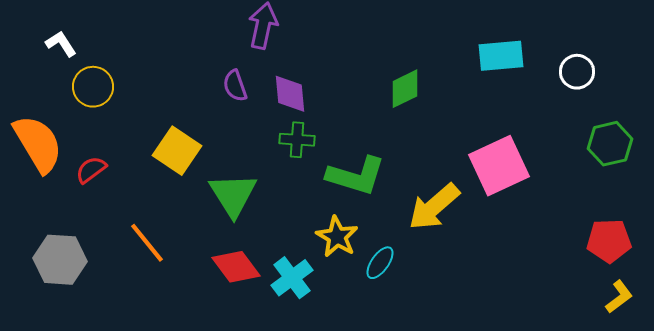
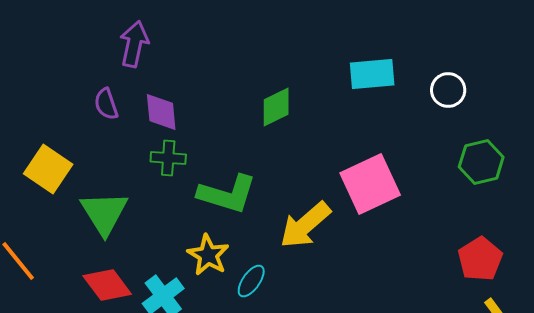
red pentagon: (609, 241) -> (480, 259), turned -30

